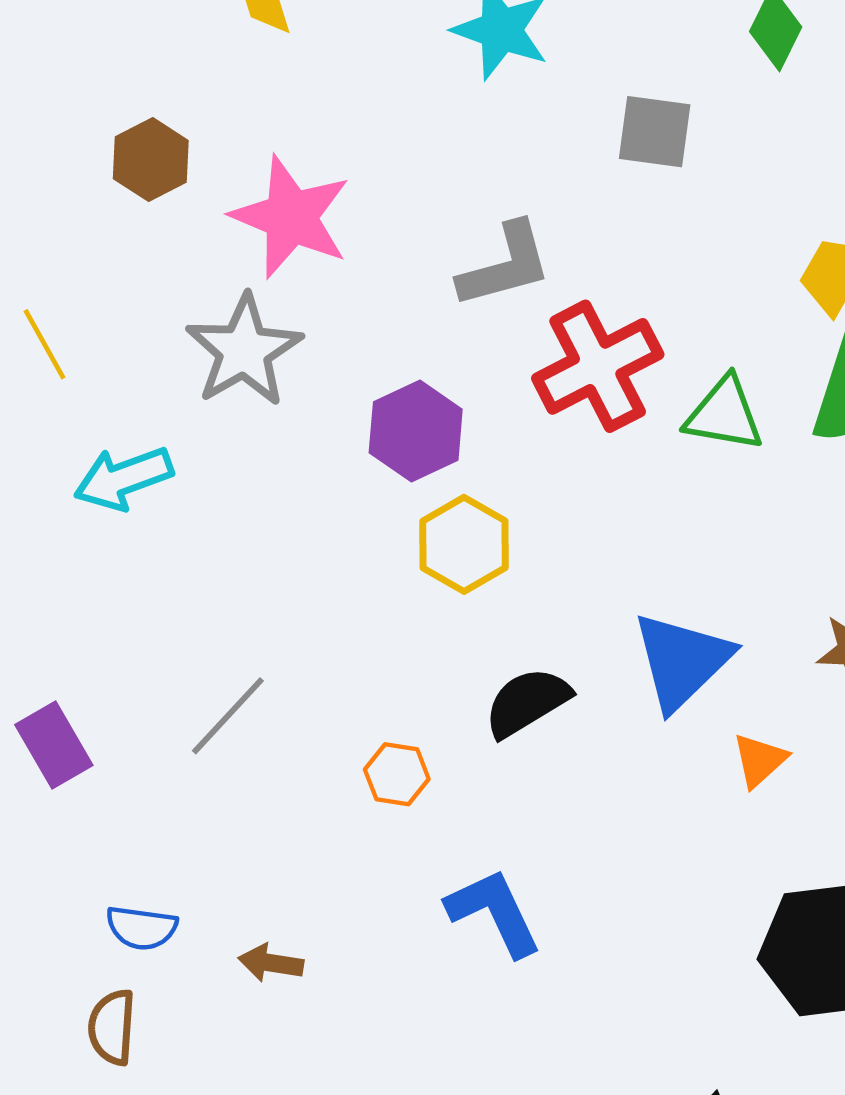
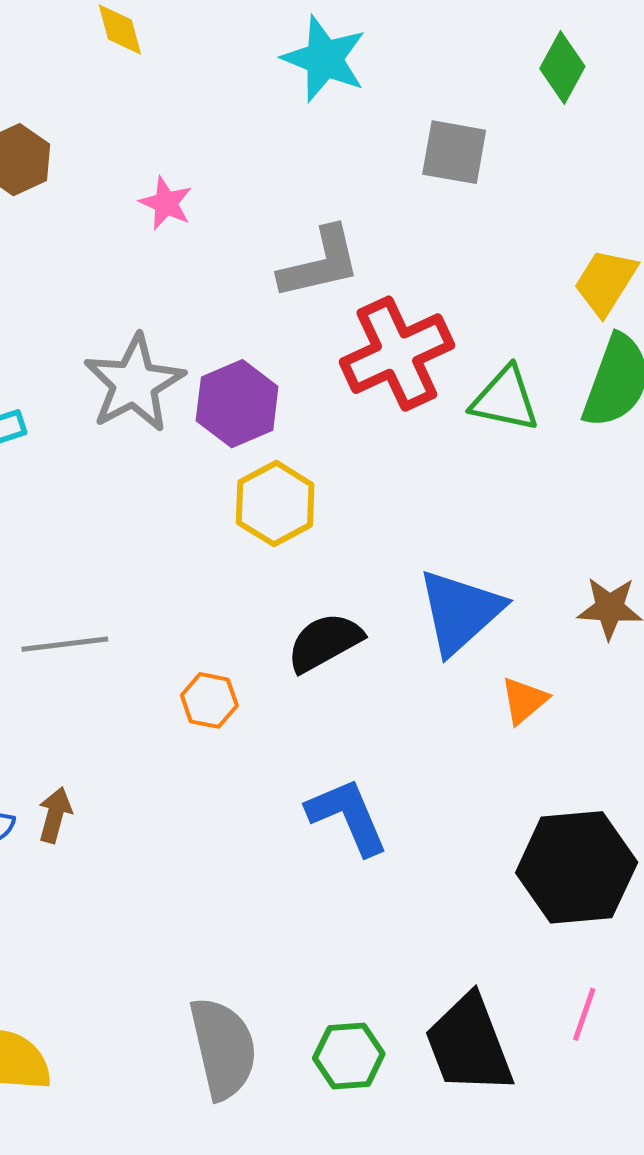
pink star: (291, 217) -> (166, 203), moved, size x0.5
gray star: (244, 351) -> (134, 383), moved
gray line: (228, 716) -> (65, 644), turned 38
blue L-shape: (494, 912) -> (348, 816), moved
brown arrow: (271, 963) -> (55, 815), moved, turned 94

